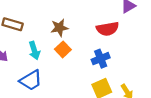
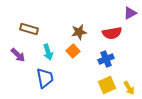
brown star: (59, 28) -> (79, 32), moved
blue trapezoid: (31, 80) -> (45, 78), turned -70

